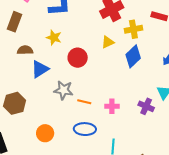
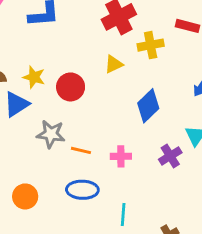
yellow star: (54, 38) -> (34, 77), moved
blue diamond: (133, 56) -> (148, 106), moved
purple cross: (146, 106) -> (170, 156), turned 35

